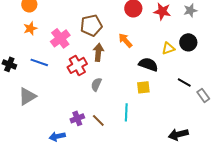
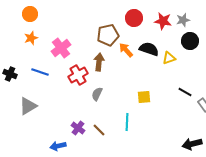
gray star: (190, 10) -> (183, 20), moved
brown pentagon: (91, 25) -> (108, 35), moved
black circle: (188, 42) -> (190, 41), moved
black semicircle: (148, 64) -> (149, 49), moved
purple cross: (77, 118) -> (78, 128), turned -32
black arrow: (178, 134) -> (192, 144), moved

